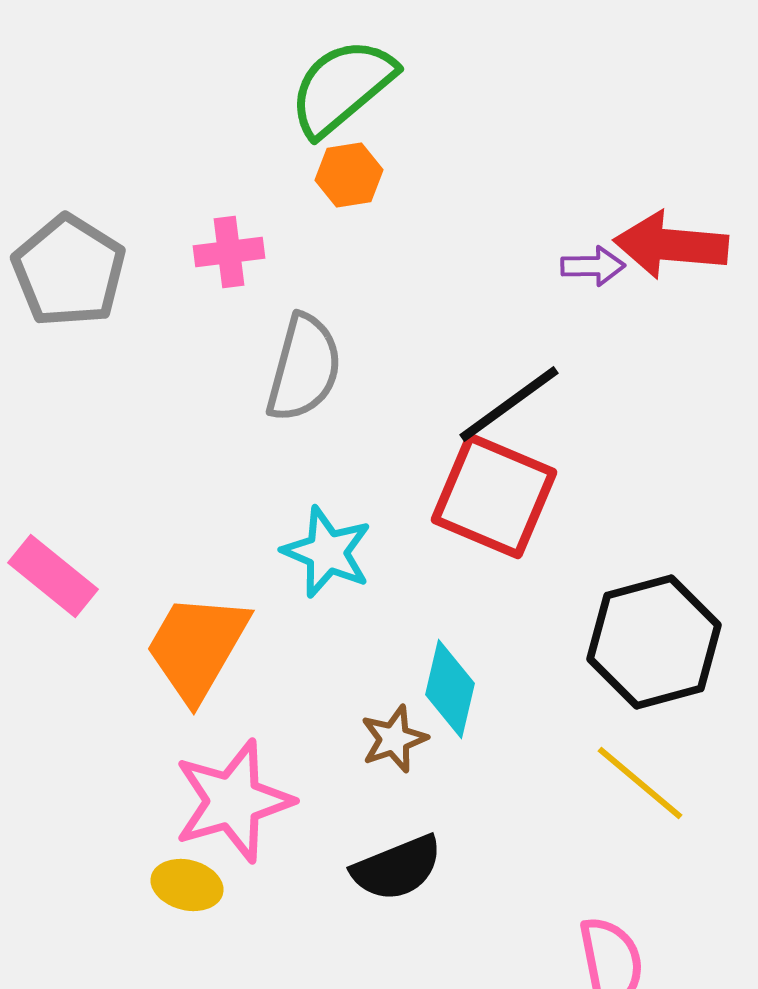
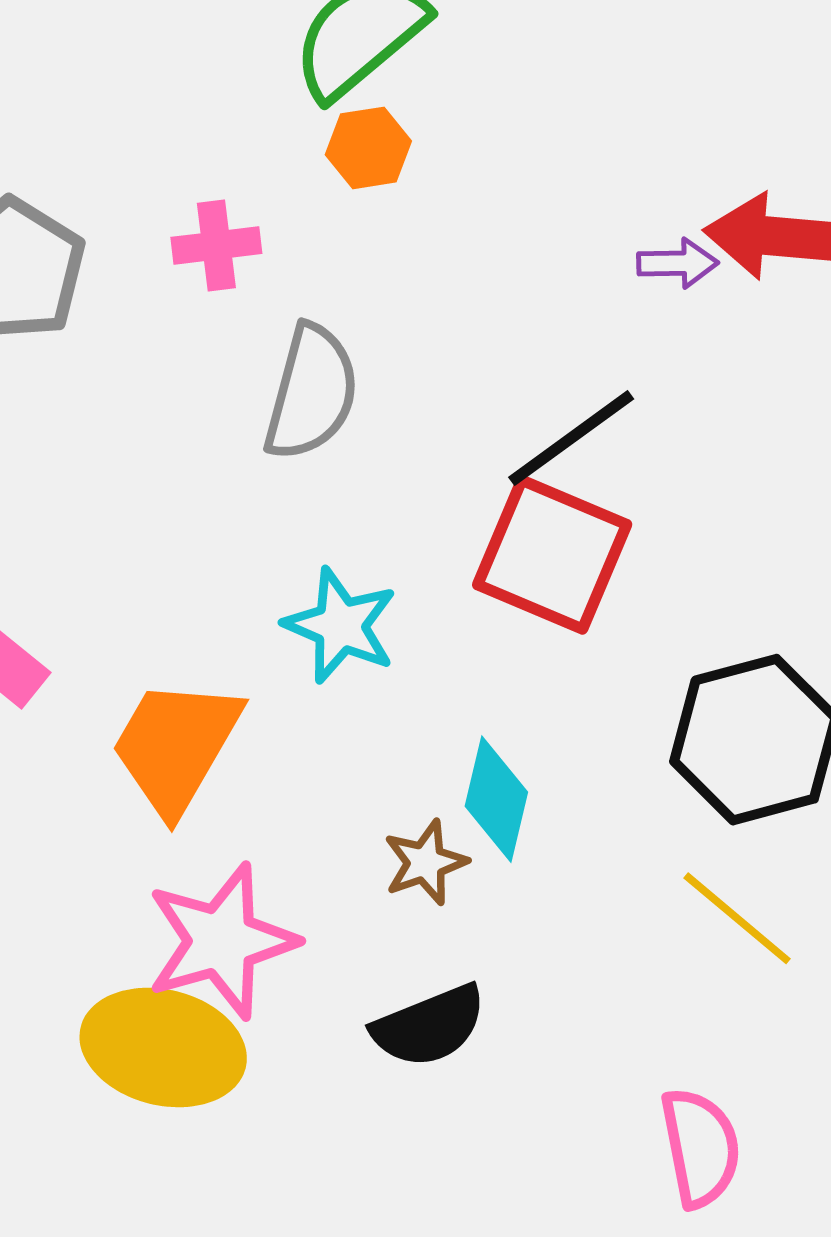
yellow ellipse: (187, 885) -> (163, 1047), size x1.8

